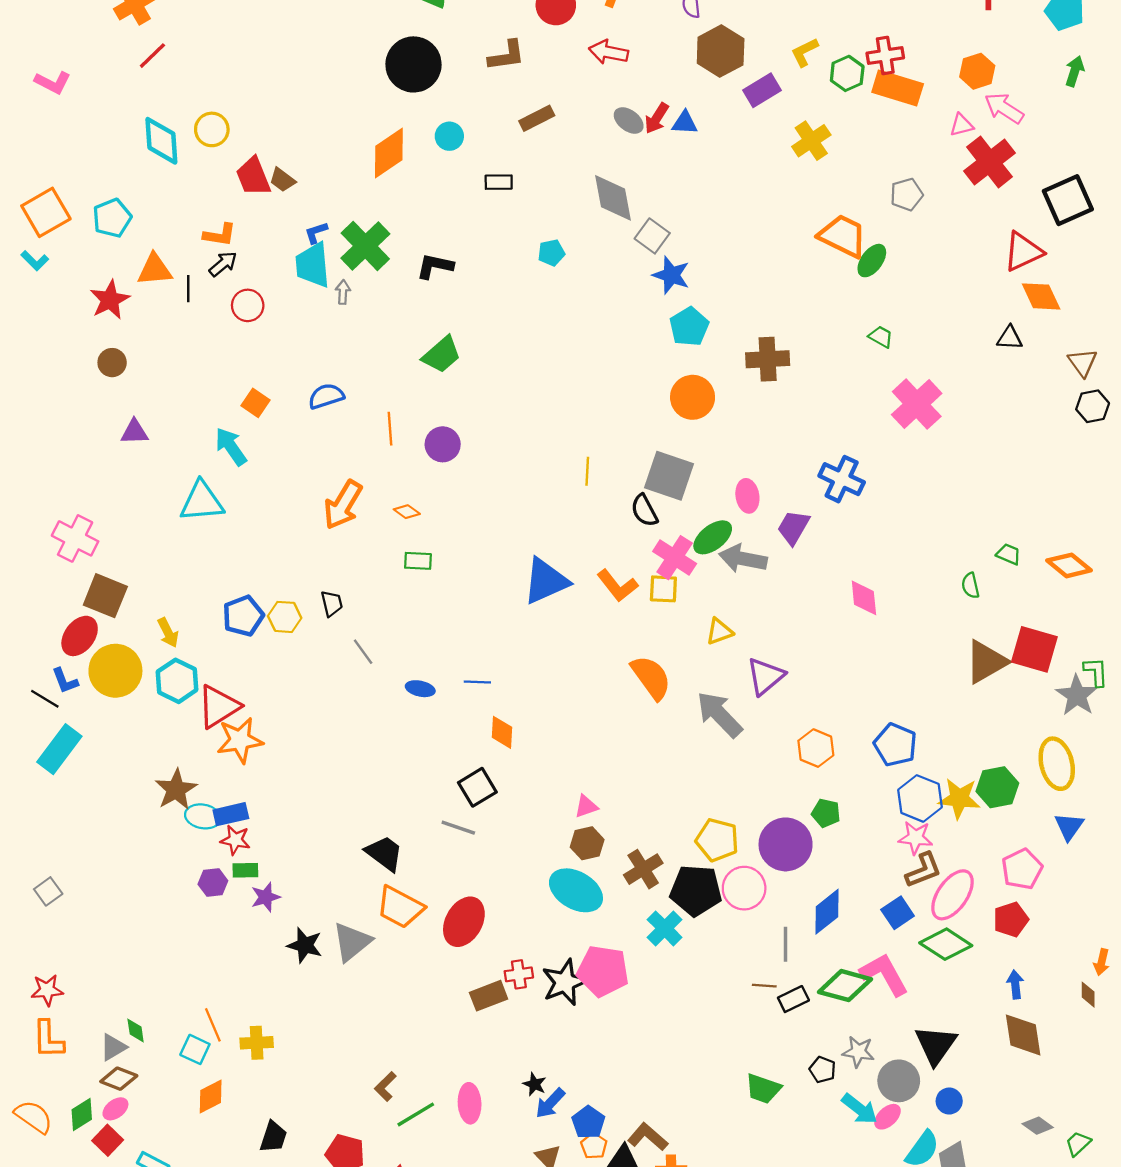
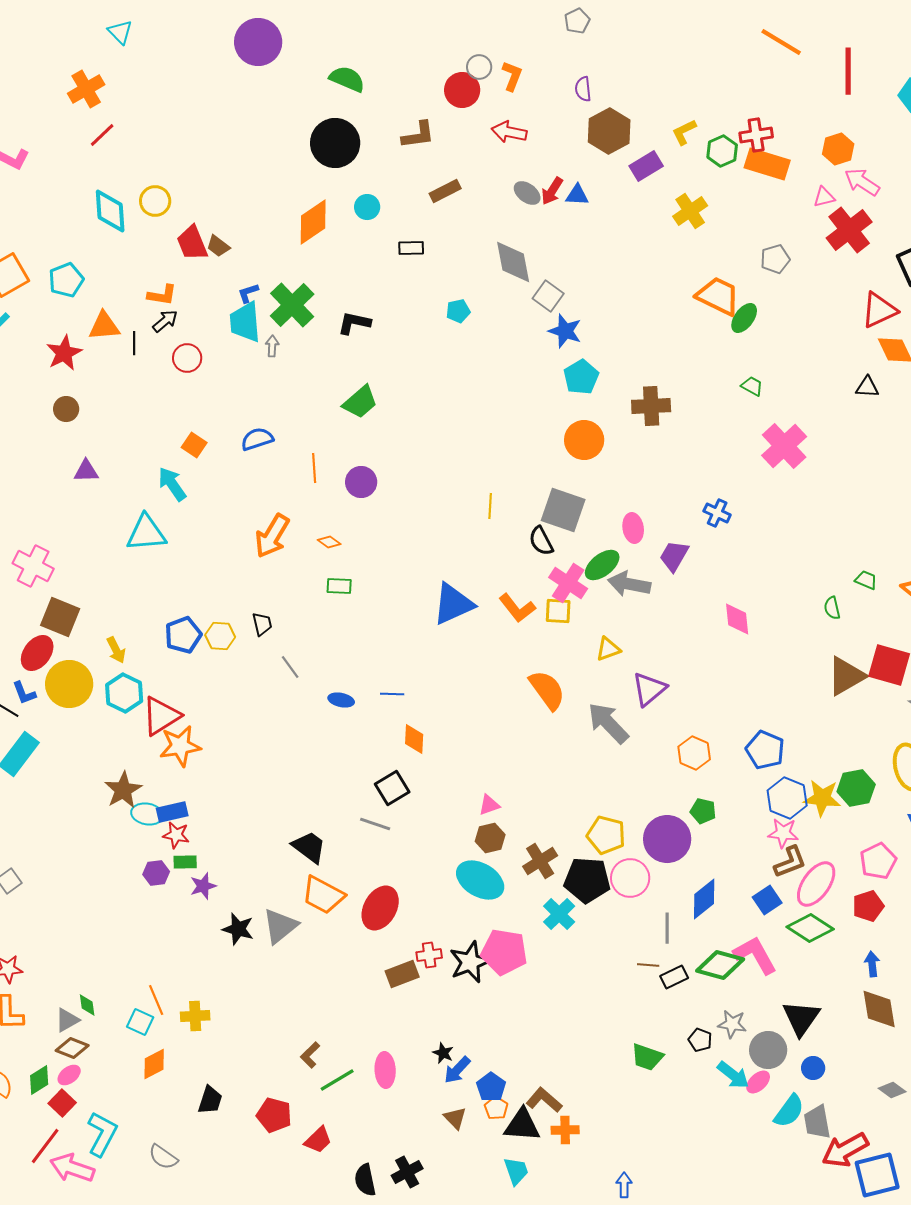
blue cross: (842, 479) -> (717, 513), size x0.7

